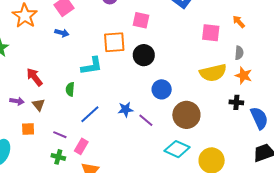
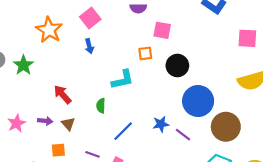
pink square: (141, 20) -> (162, 30), moved
blue arrow: (62, 33) -> (89, 46), turned 64
orange square: (114, 42) -> (145, 53), size x0.6
blue circle: (162, 89) -> (198, 101), size x1.5

